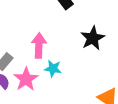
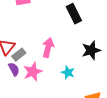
cyan star: (53, 69) -> (68, 72), moved

